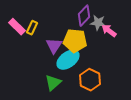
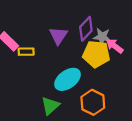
yellow rectangle: (32, 28) -> (26, 52), moved, turned 64
yellow pentagon: (75, 41) -> (96, 54), moved
purple triangle: (54, 46) -> (58, 36), moved

